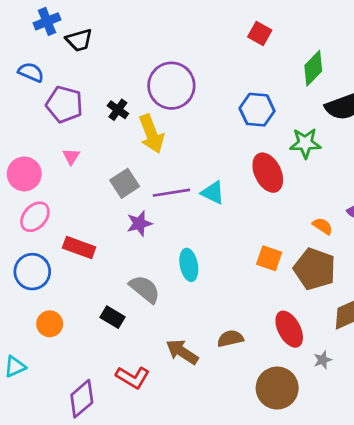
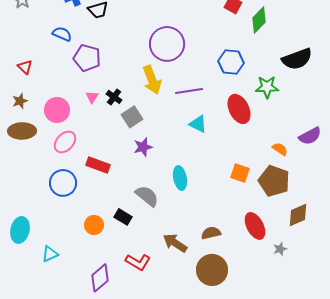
green diamond: (313, 68) -> (259, 20), moved
black cross: (118, 110) -> (114, 97), moved
purple line: (171, 193) -> (189, 91), moved
orange circle: (50, 324) -> (94, 225), moved
brown circle: (277, 388) -> (212, 270), moved

